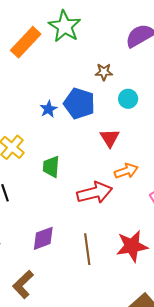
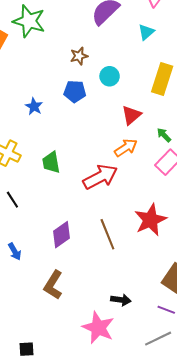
blue pentagon: (79, 103) -> (75, 91), moved, size x0.7
red triangle: (110, 138) -> (131, 115), moved, turned 35

